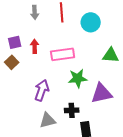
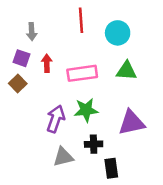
gray arrow: (35, 12) -> (32, 32), moved
purple square: (15, 42) -> (21, 58), turned 32
green triangle: (111, 55) -> (126, 71), moved
green star: (78, 78) -> (86, 110), moved

